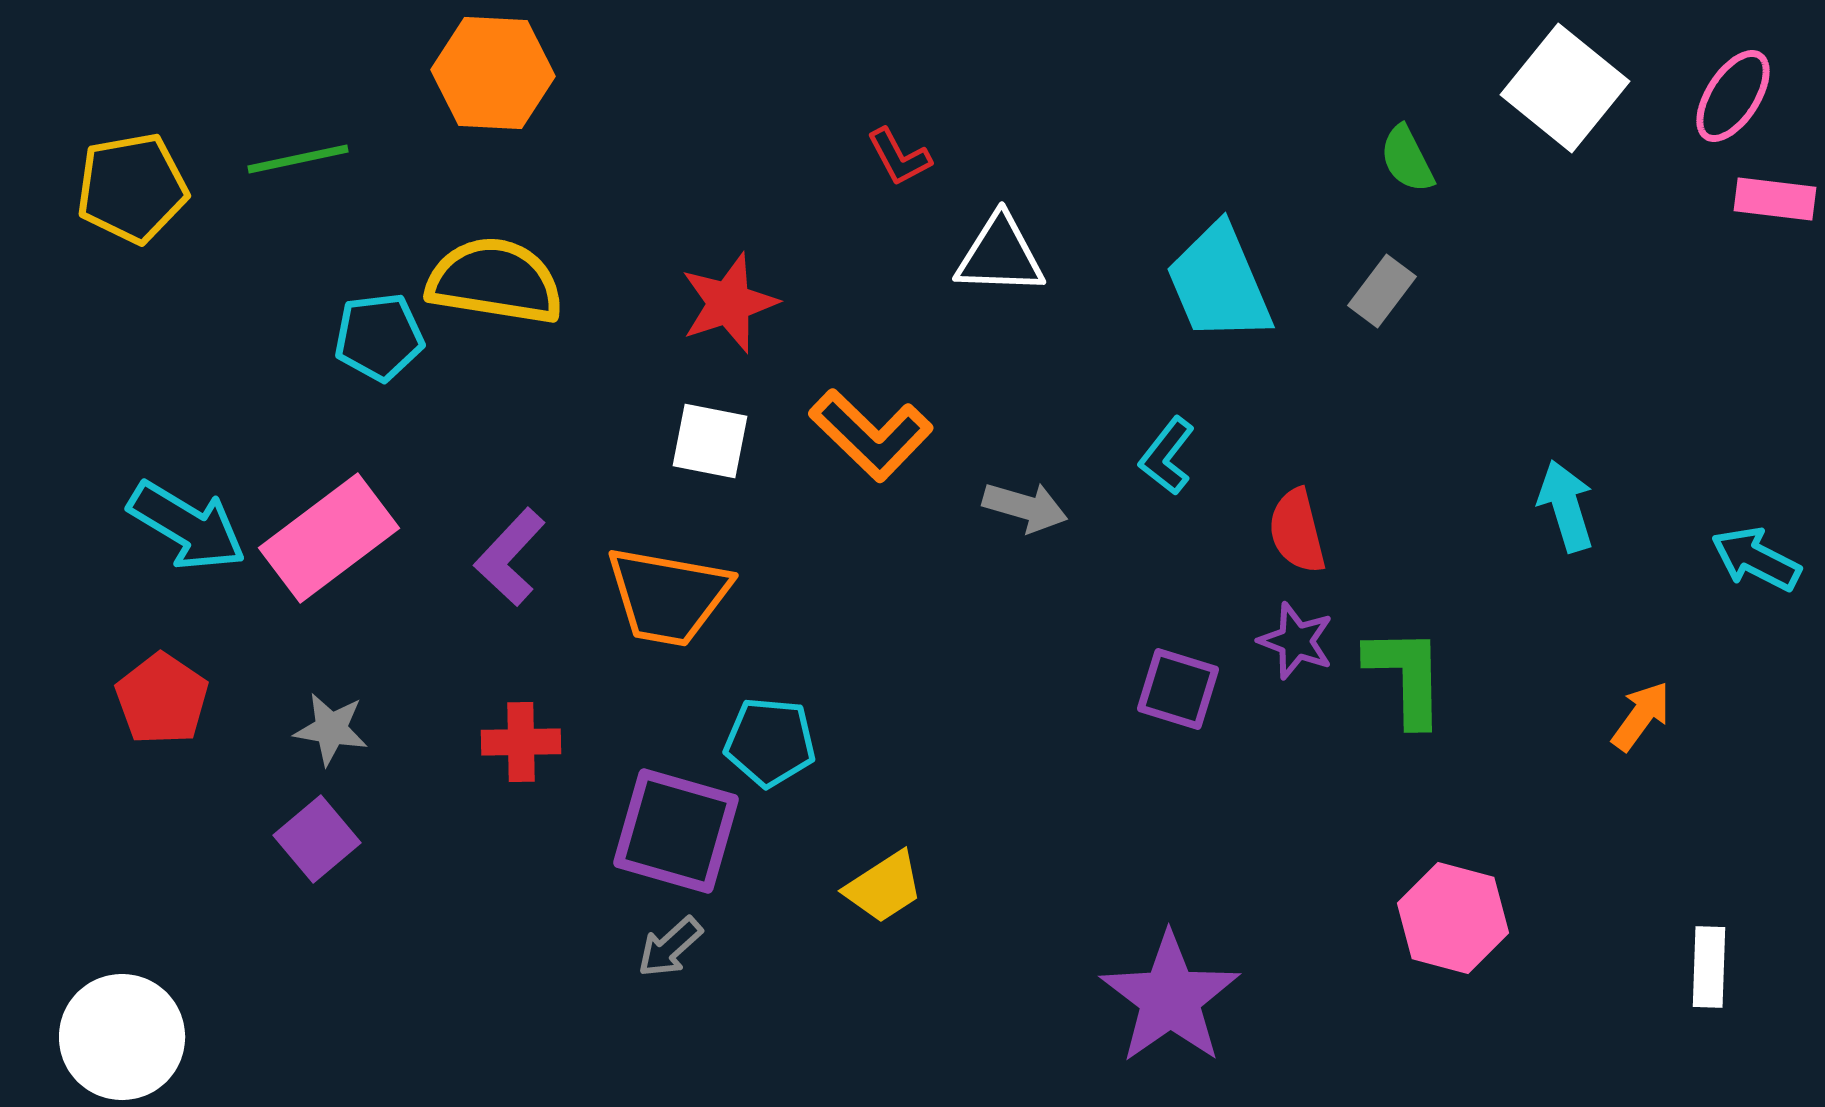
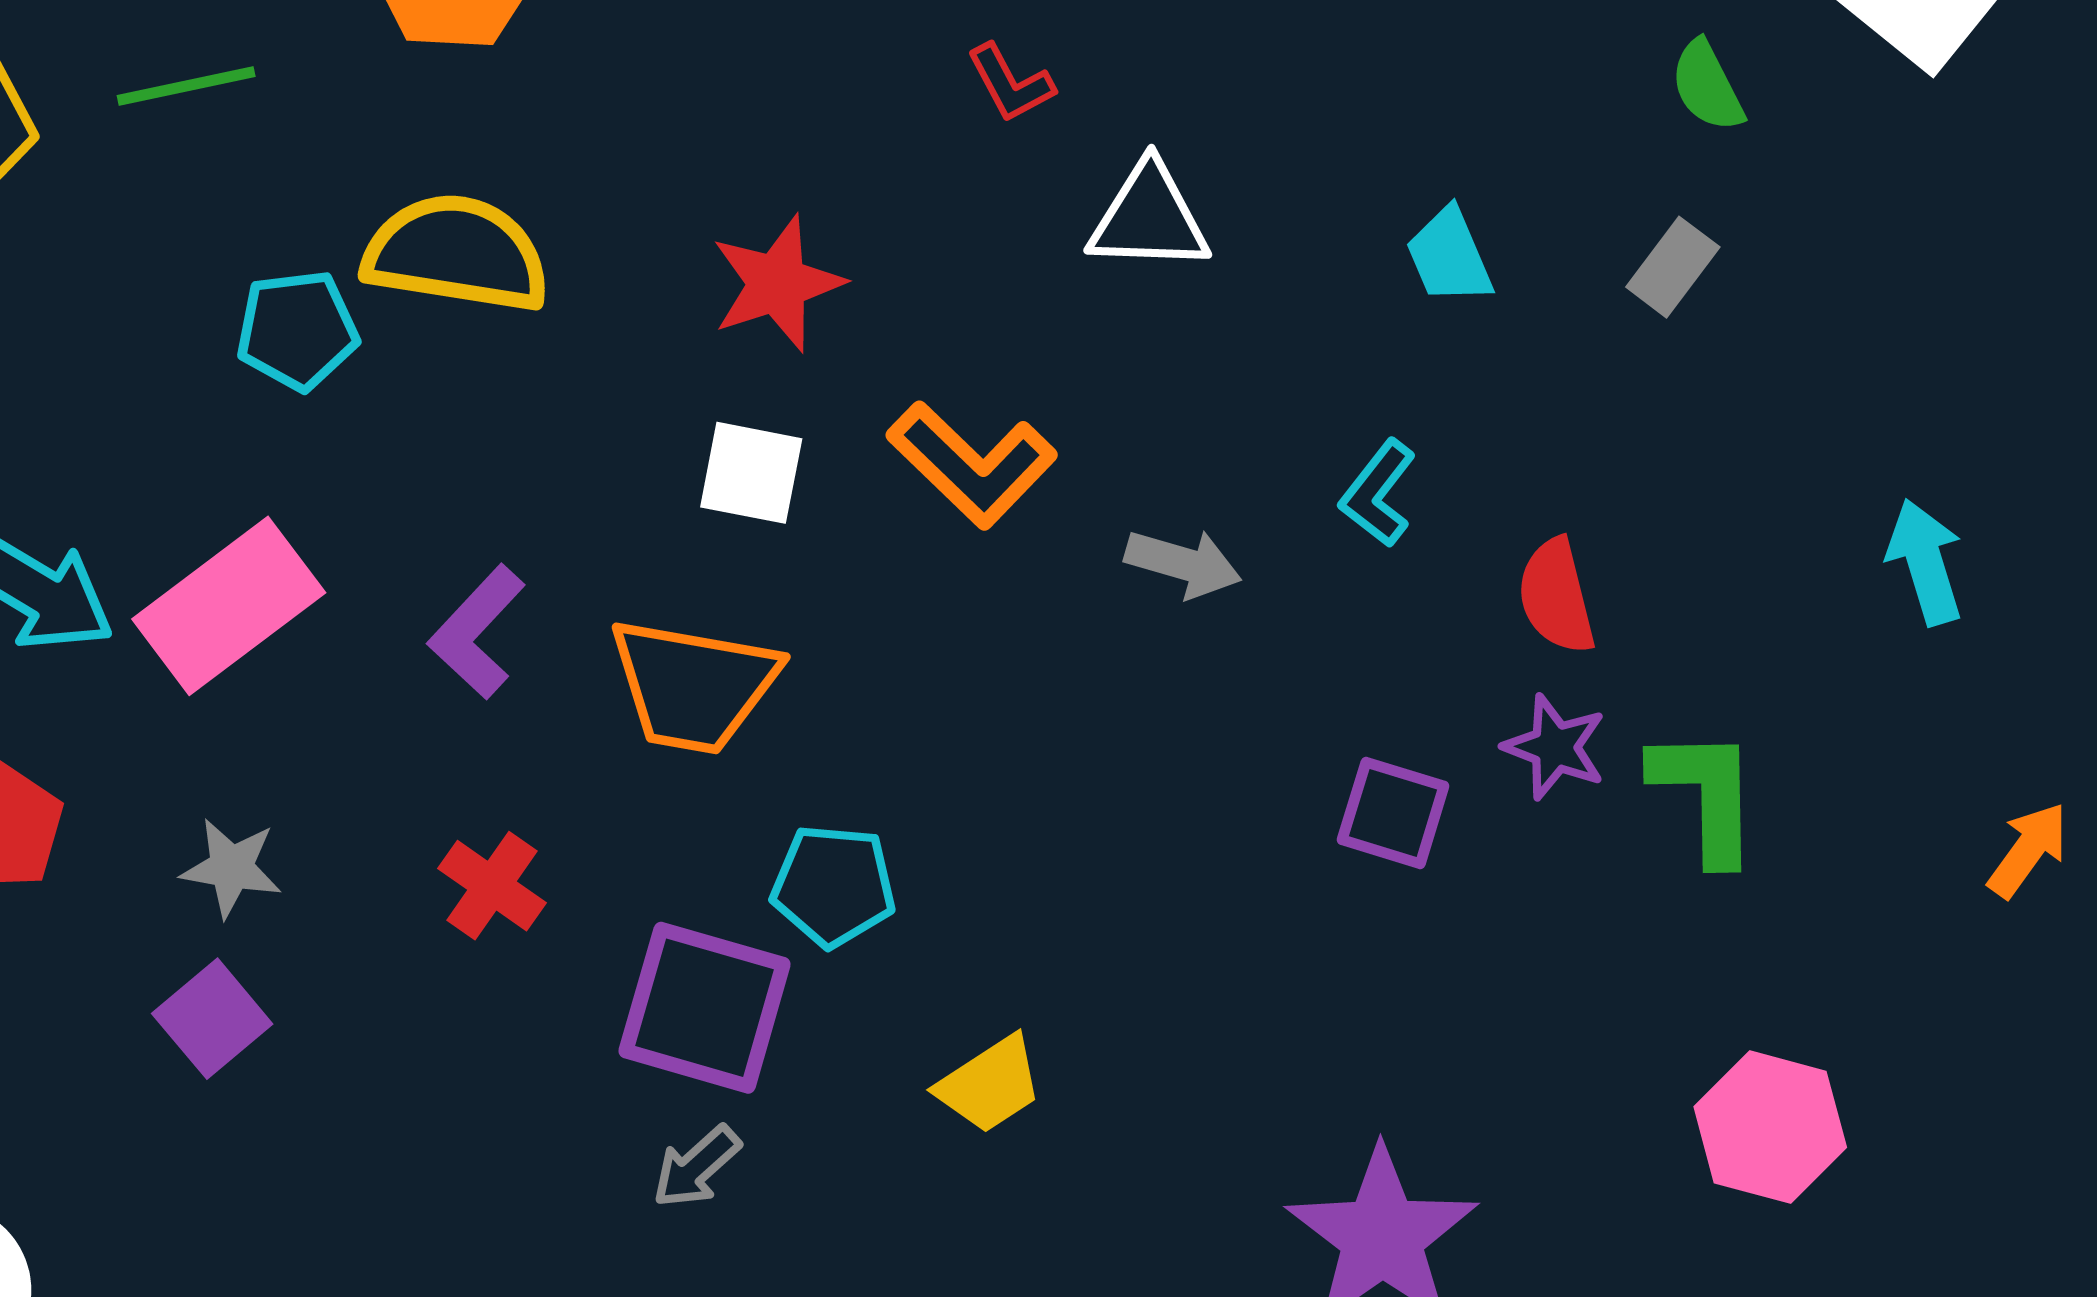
cyan trapezoid: (1219, 283) -> (1449, 256), size x0.6
red cross: (521, 742) -> (492, 886), turned 36

